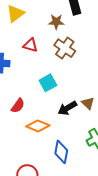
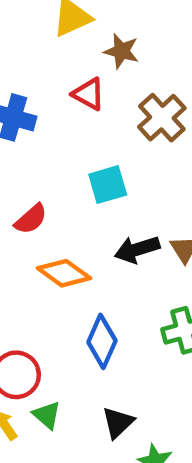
brown star: (56, 22) -> (121, 51), moved

